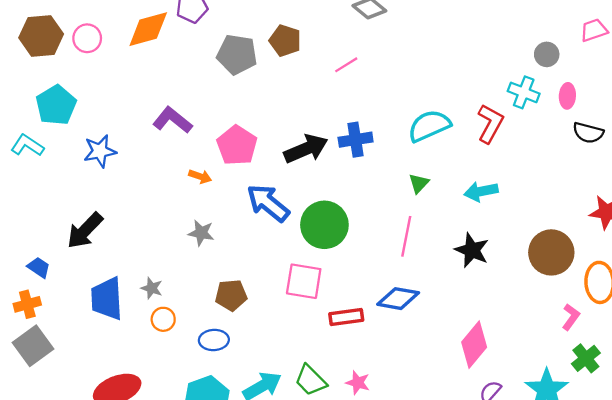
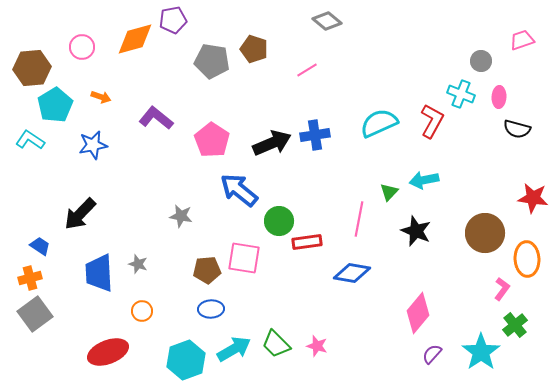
brown hexagon: (41, 36) -> (32, 68), moved
orange arrow: (200, 176) -> (101, 97), moved
green triangle: (419, 183) -> (389, 192), moved
green circle: (324, 225) -> (279, 221), moved, size x0.7
pink square: (304, 281) -> (244, 258), moved
red rectangle: (346, 317) -> (307, 242), moved
orange circle: (163, 319) -> (142, 311), moved
blue ellipse: (214, 340) -> (211, 309), moved

